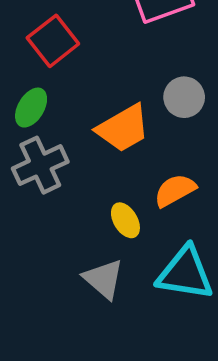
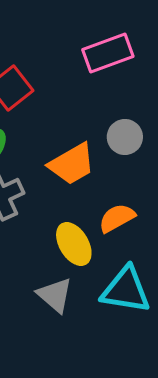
yellow ellipse: (125, 220) -> (74, 244), size x1.4

